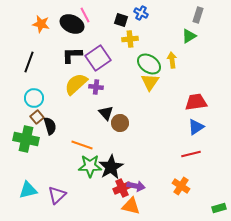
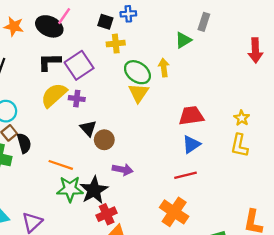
blue cross: (141, 13) -> (128, 14), turned -32
pink line: (85, 15) -> (64, 16), turned 63
gray rectangle: (198, 15) -> (204, 22), moved
purple arrow: (136, 186) -> (123, 170), moved
orange cross: (181, 186) -> (174, 212), size x1.4

